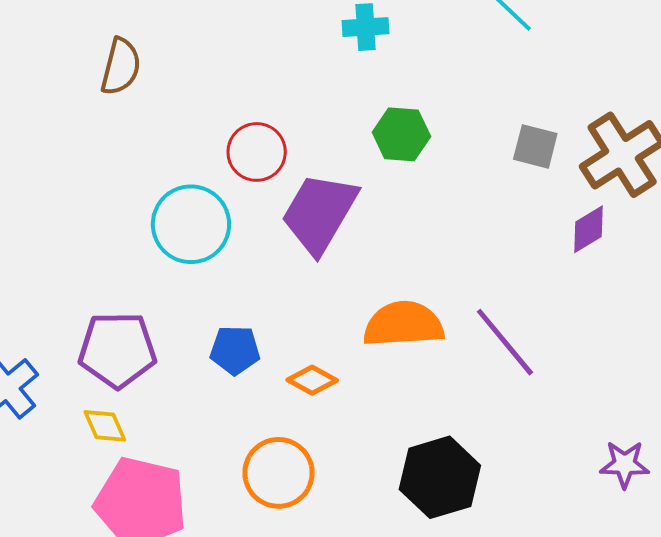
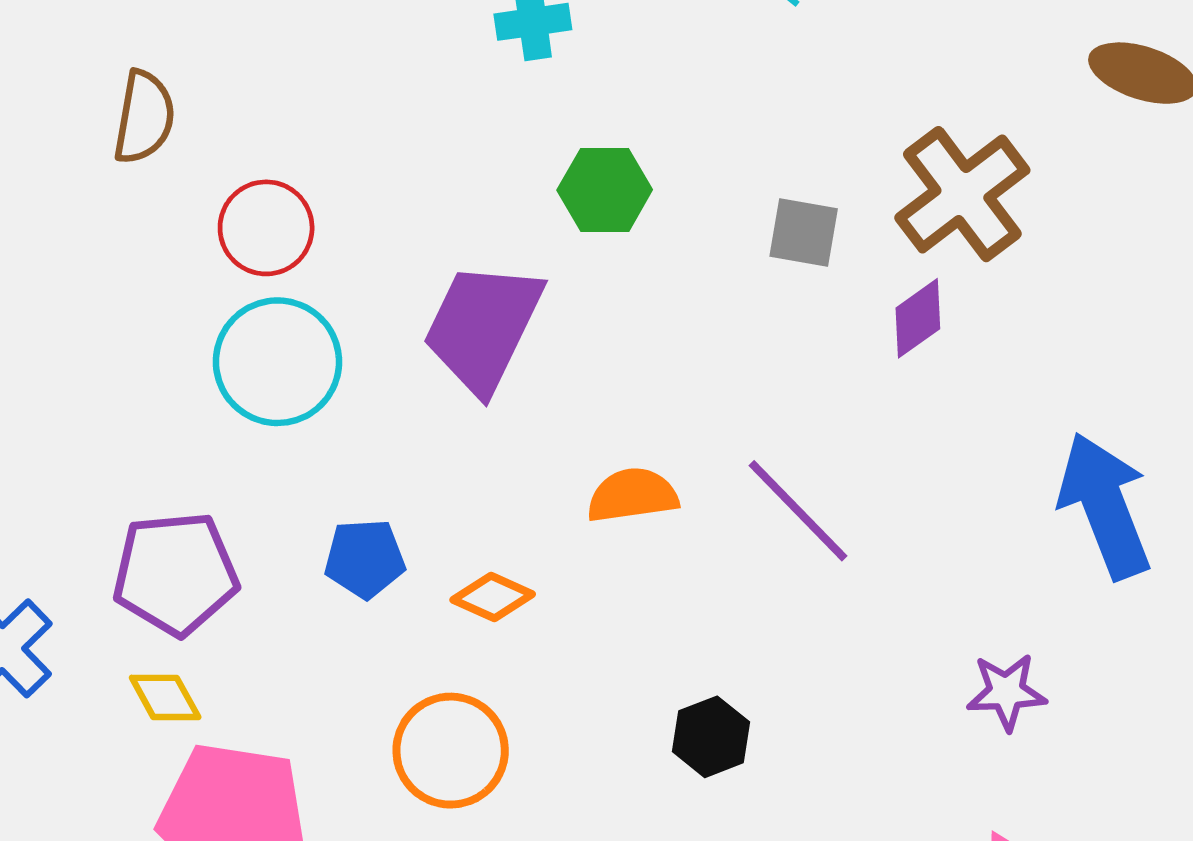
gray square: (535, 146) -> (804, 233), moved
red circle: (257, 152) -> (266, 228), moved
orange semicircle: (403, 324) -> (632, 495), size x0.7
black hexagon: (440, 477) -> (711, 737), size x0.6

